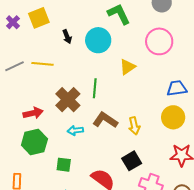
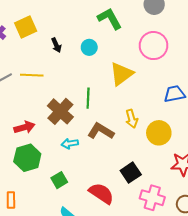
cyan circle: (98, 40) -> (89, 47), size x0.6
yellow triangle: (128, 67) -> (121, 74), size x1.4
yellow circle: (173, 117) -> (159, 133), moved
yellow arrow: (134, 126) -> (132, 119), moved
green square: (64, 165) -> (59, 180), turned -35

